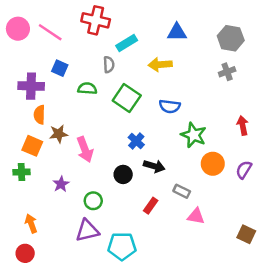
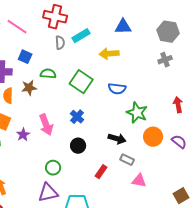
gray semicircle: (109, 65) -> (60, 43), moved
brown star: (59, 134) -> (29, 88), moved
blue cross: (136, 141) -> (77, 117), moved
black arrow: (154, 166) -> (117, 139), moved
purple semicircle: (244, 170) -> (179, 142), turned 98
purple star: (61, 184) -> (23, 135), moved
brown square: (246, 234) -> (181, 196), turned 35

